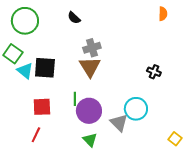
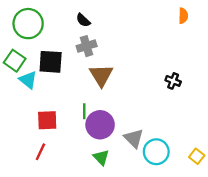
gray cross: (92, 48) -> (87, 46), moved
black square: (45, 68) -> (51, 62), moved
cyan circle: (136, 109) -> (156, 152), moved

